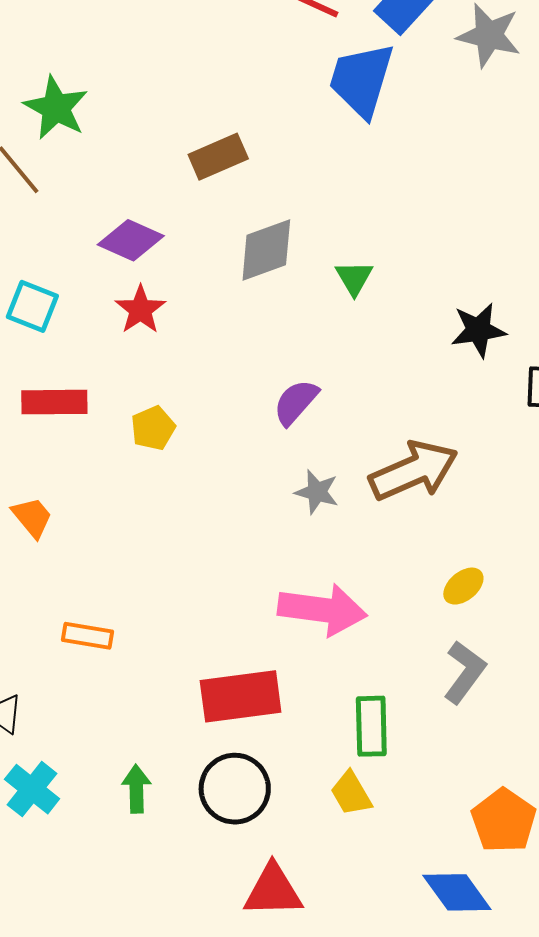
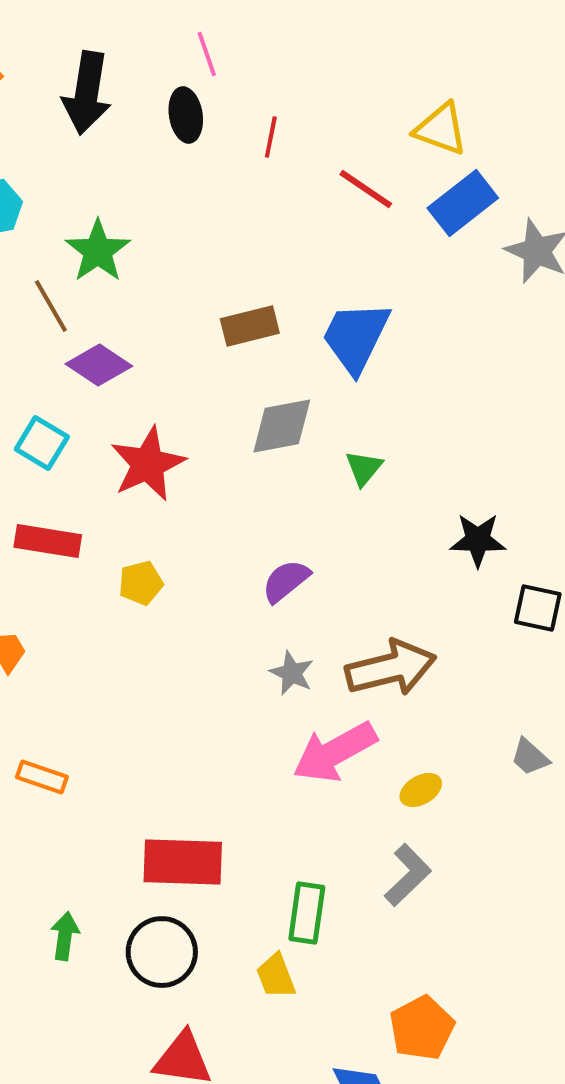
blue trapezoid: (362, 80) -> (356, 337), moved
purple diamond: (131, 240) -> (99, 365), moved
red star: (140, 310) -> (148, 464), size x1.5
pink arrow: (322, 610) -> (335, 752), moved, turned 134

